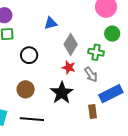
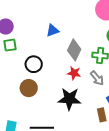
brown circle: (26, 89) -> (29, 88), moved
black star: (62, 93) -> (69, 99), turned -30

